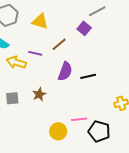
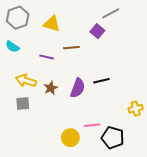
brown line: (59, 44) -> (71, 48), turned 35
yellow arrow: (16, 62) -> (26, 81), moved
purple semicircle: (65, 71) -> (78, 88), moved
brown star: (39, 94) -> (51, 88), moved

